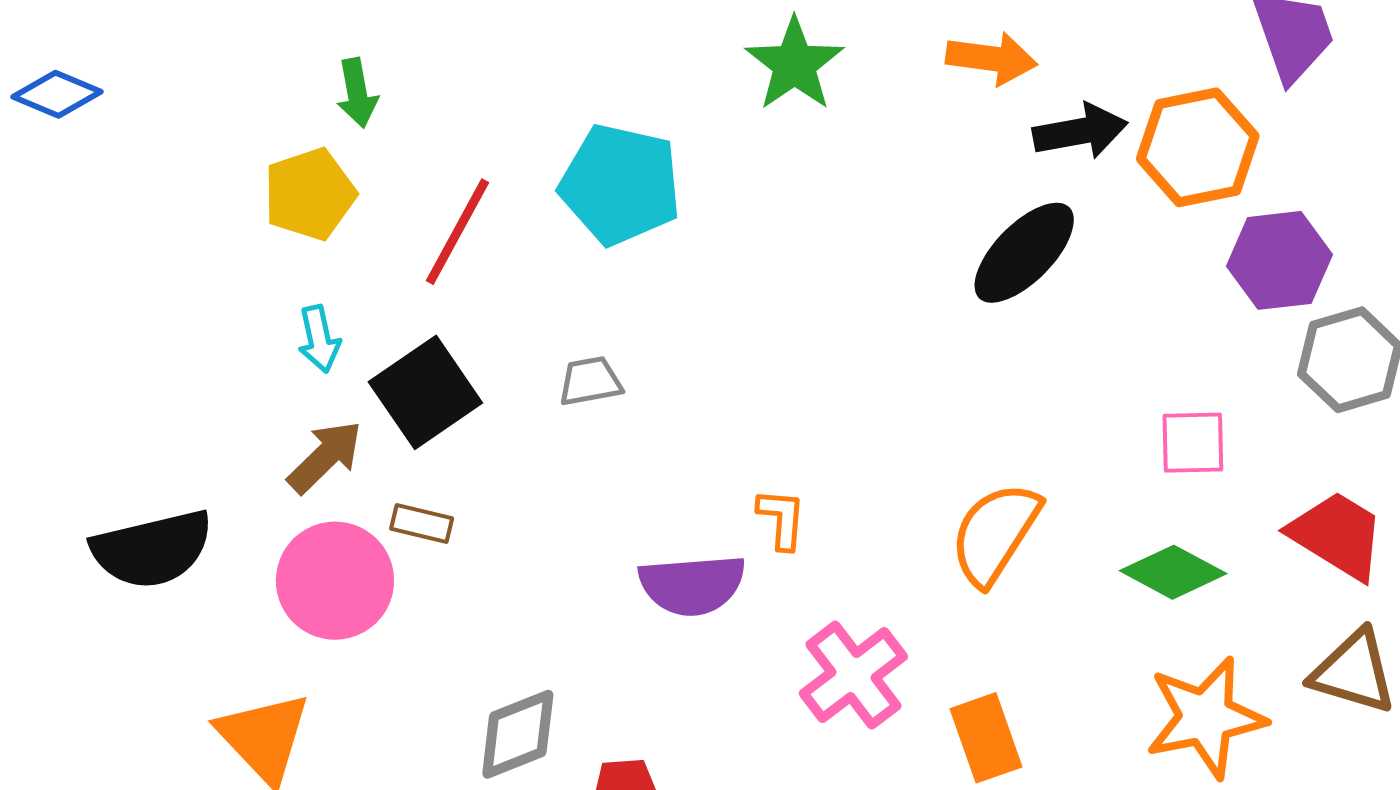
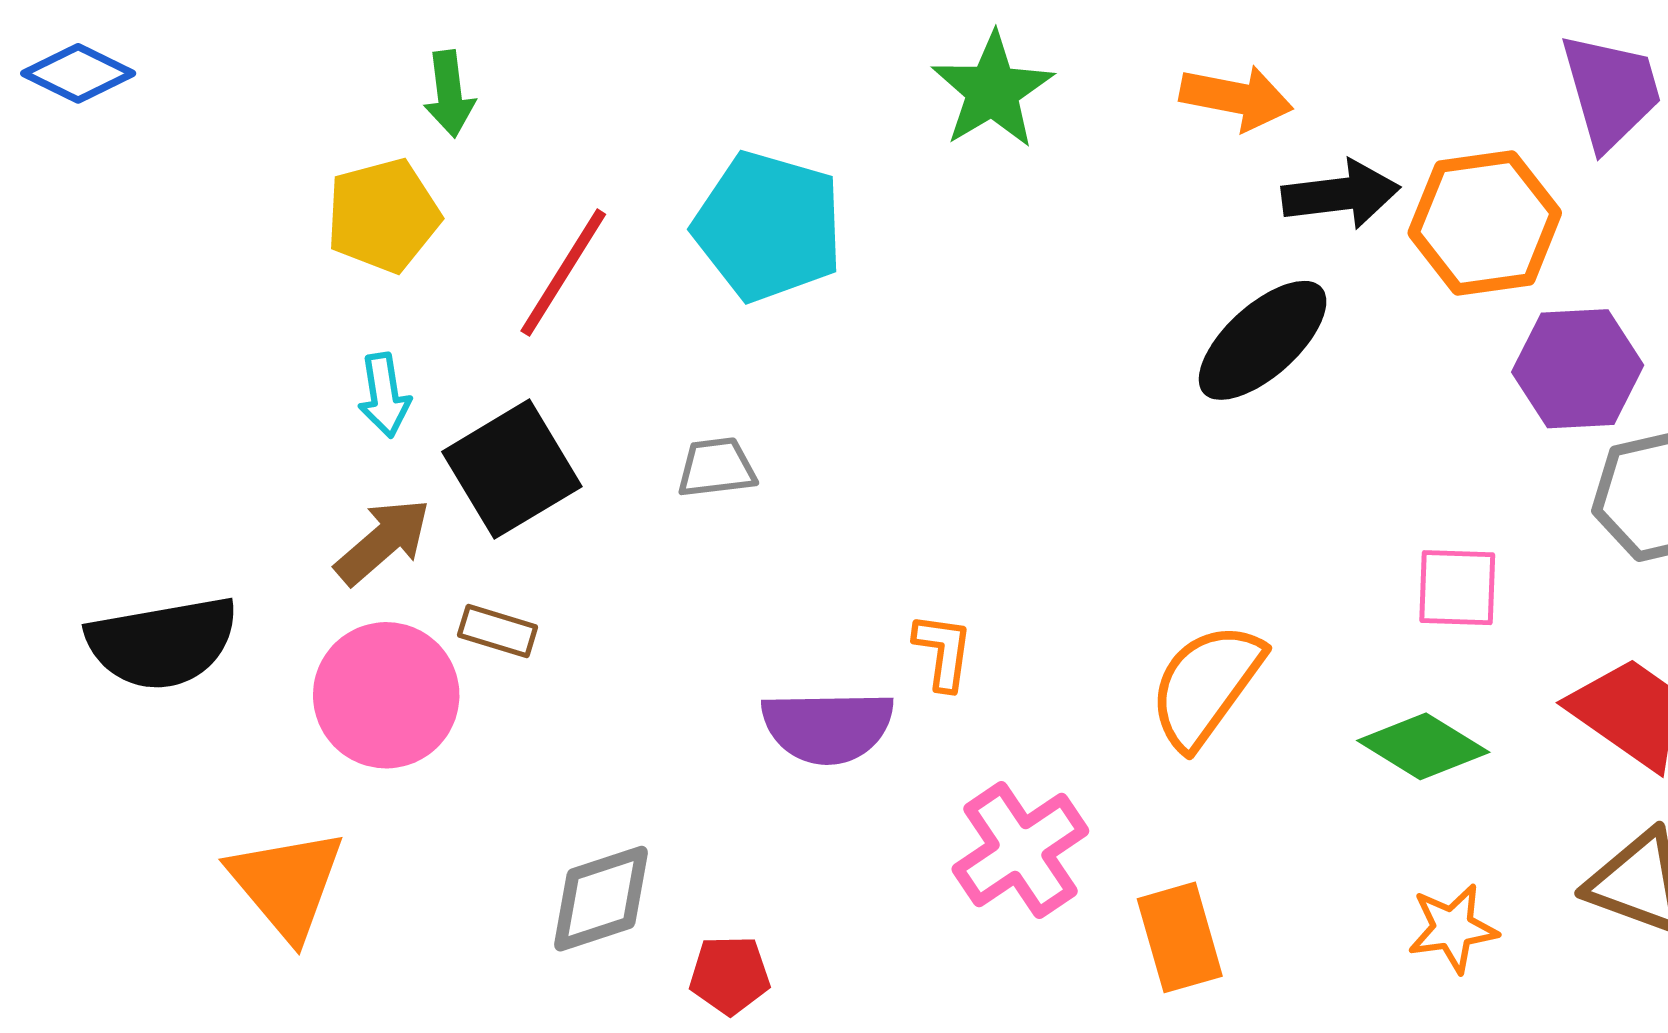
orange star: (1206, 717) -> (1453, 928), size x0.6

